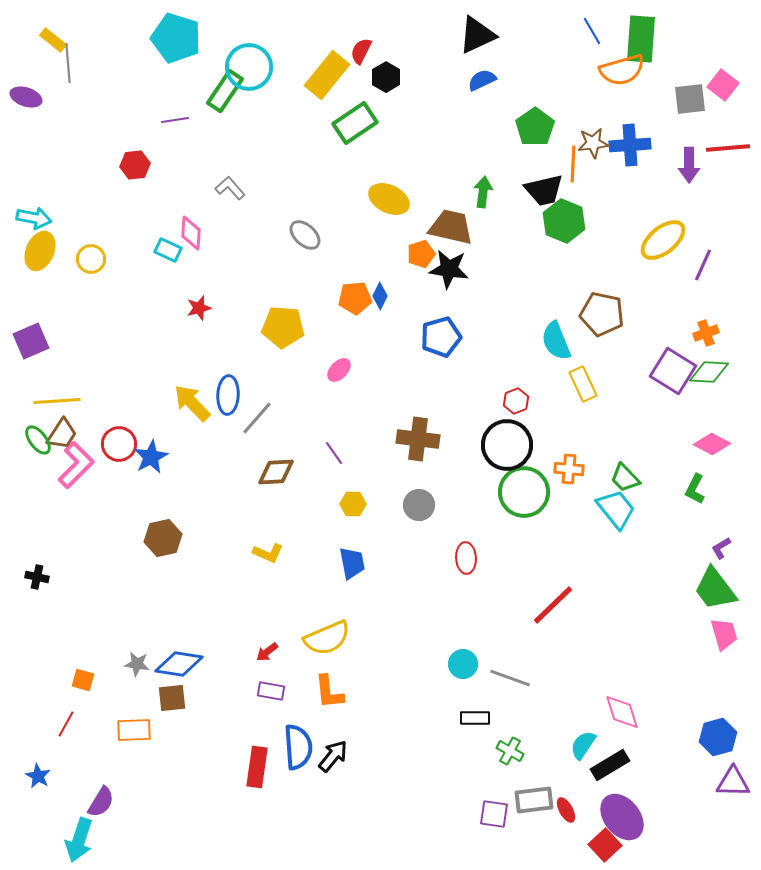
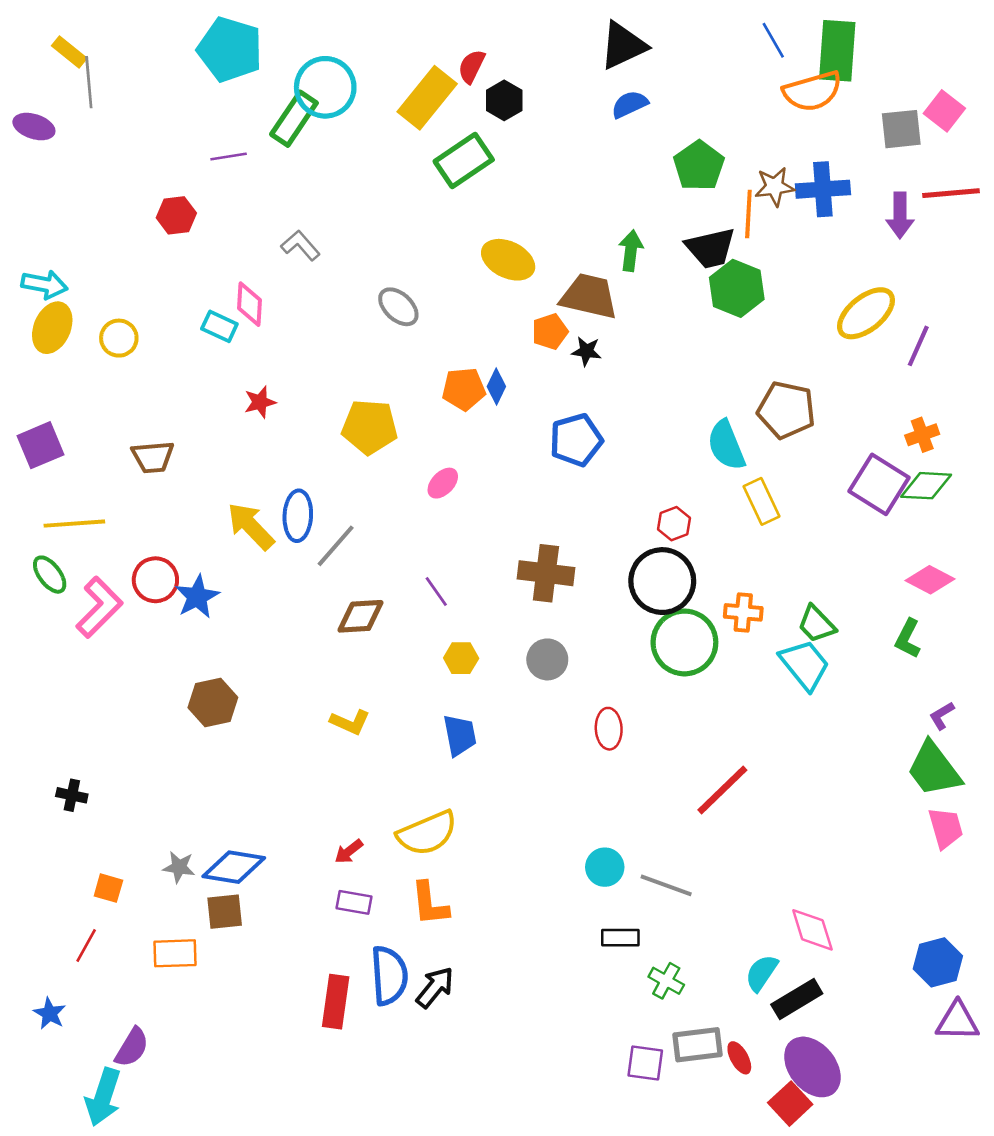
black star: (449, 269) -> (586, 351), size x0.6
brown trapezoid: (62, 434) -> (153, 457), moved, turned 52
black cross: (37, 577) -> (72, 795), moved

